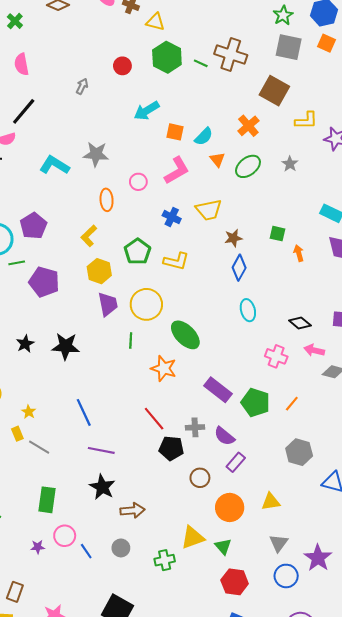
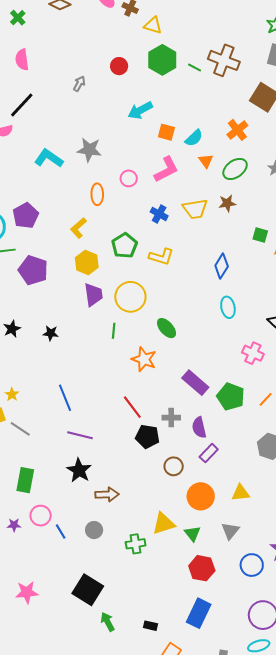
brown star: (233, 238) -> (227, 203), moved
green ellipse: (185, 335) -> (166, 328), size x0.7
black star: (66, 346) -> (51, 333), size x0.6
purple semicircle: (224, 436) -> (199, 427), turned 35
gray triangle: (279, 543) -> (230, 531), moved

